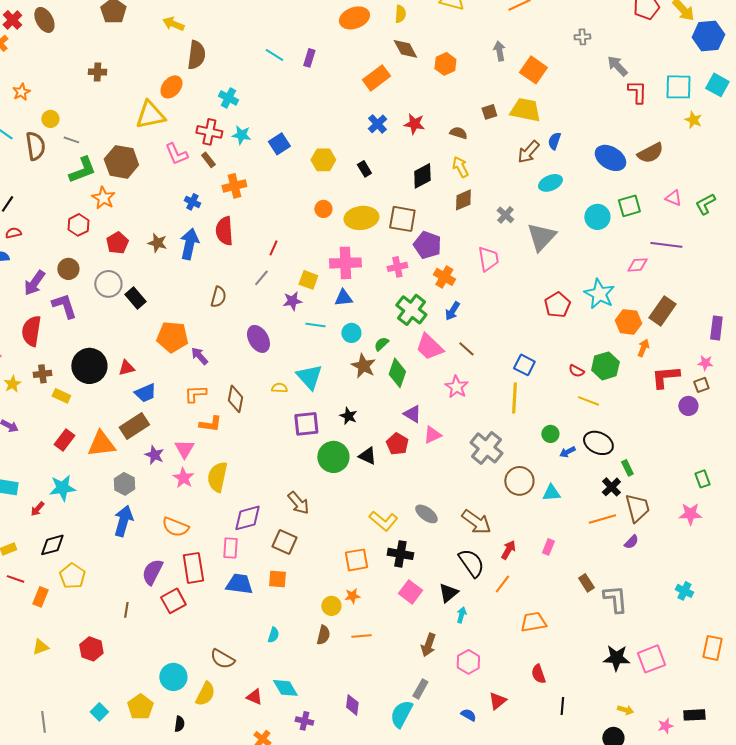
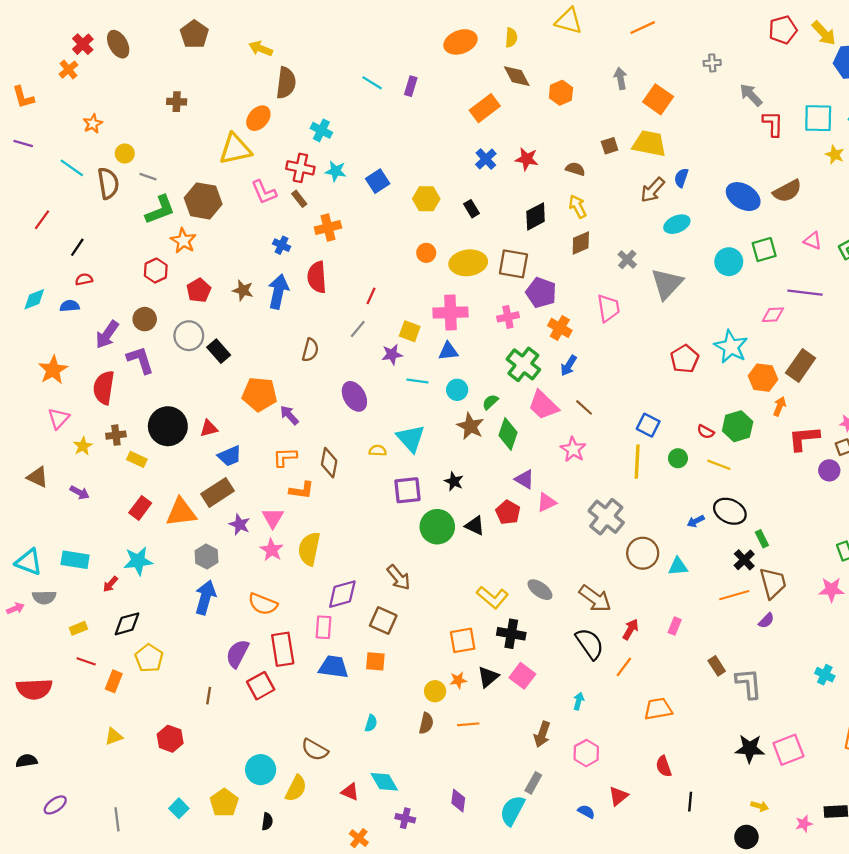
green circle: (550, 434) -> (678, 458), moved
black triangle: (448, 593) -> (488, 677), moved

